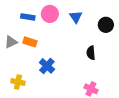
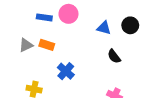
blue triangle: (76, 17) -> (104, 28), moved, turned -40
black semicircle: (91, 53) -> (114, 56), turned -32

